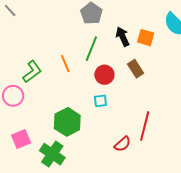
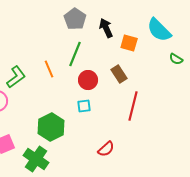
black arrow: (123, 37) -> (106, 28), moved
red line: (145, 126) -> (133, 106), moved

